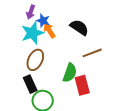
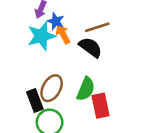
black semicircle: (79, 27) -> (90, 47), moved
brown line: (92, 53) -> (97, 27), moved
brown ellipse: (35, 60) -> (52, 88), moved

